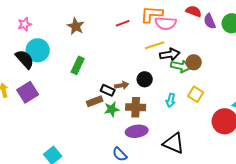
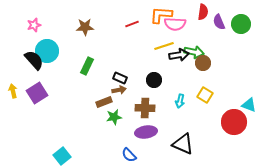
red semicircle: (194, 11) -> (203, 12), turned 77
brown star: (76, 26) -> (85, 27), turned -30
green arrow: (181, 66) -> (194, 52), moved
brown arrow: (122, 85) -> (119, 90), moved
black rectangle: (108, 90) -> (120, 78), moved
green star: (112, 109) -> (114, 117), moved

